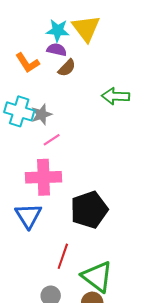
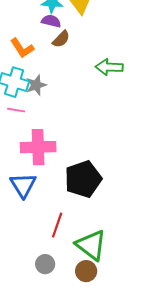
orange L-shape: (27, 63) -> (22, 48), moved
pink line: (52, 140) -> (16, 110), moved, turned 42

